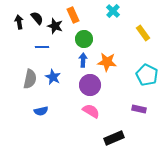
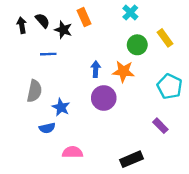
green circle: (84, 39) -> (137, 45), moved
blue star: (53, 77) -> (61, 107), moved
purple rectangle: (139, 109) -> (160, 126), turned 32
pink semicircle: (91, 111) -> (73, 152), moved, turned -30

